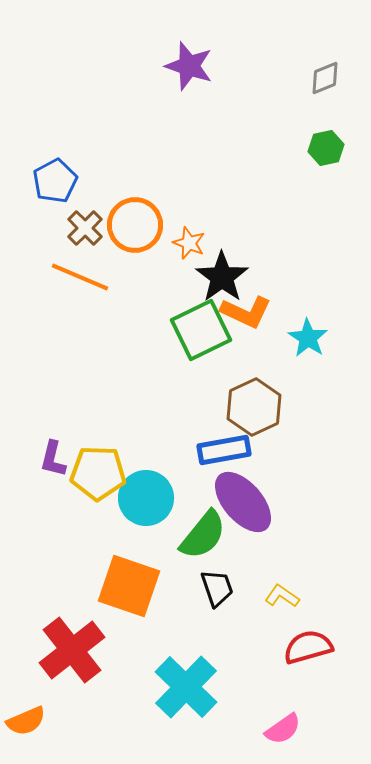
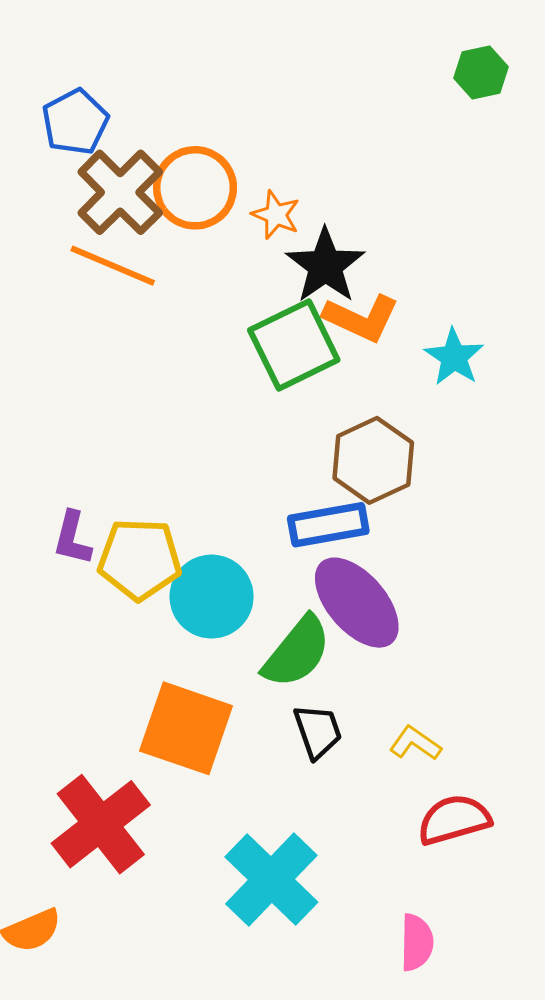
brown cross: (85, 228) -> (120, 192), size x1.6
pink semicircle: (283, 729) -> (417, 942), turned -54

